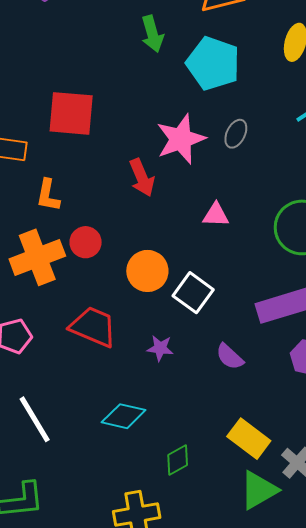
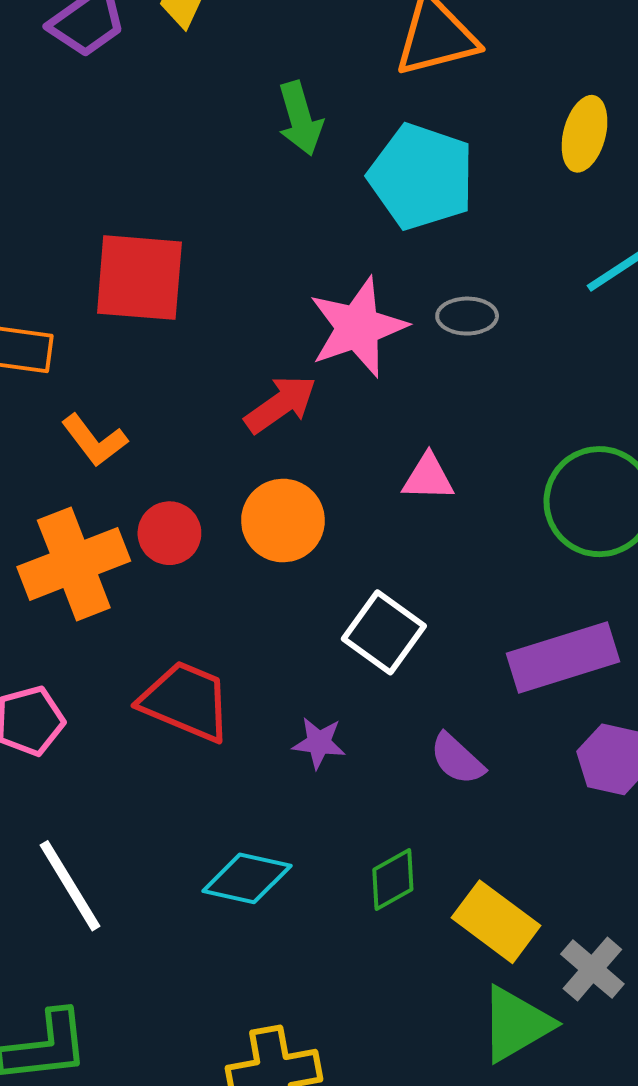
gray ellipse: (236, 134) -> (467, 316), turned 64
red arrow: (142, 178) -> (281, 404), turned -102
orange L-shape: (48, 195) -> (94, 440), turned -48
orange circle: (147, 271) -> (283, 521), moved
green diamond: (178, 460) -> (393, 880), moved

